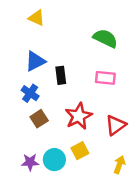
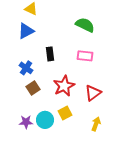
blue triangle: (35, 61) -> (26, 31), moved

